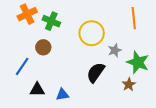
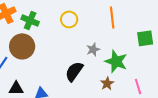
yellow circle: (92, 33) -> (69, 19), moved, size x0.7
brown circle: (43, 47) -> (22, 46), size x1.6

